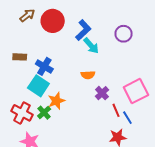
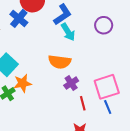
blue cross: (44, 66) -> (19, 18), moved
orange semicircle: (88, 75) -> (60, 62), size x1.5
blue line: (127, 118) -> (108, 107), moved

